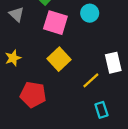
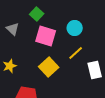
yellow line: (91, 80) -> (76, 53), moved

